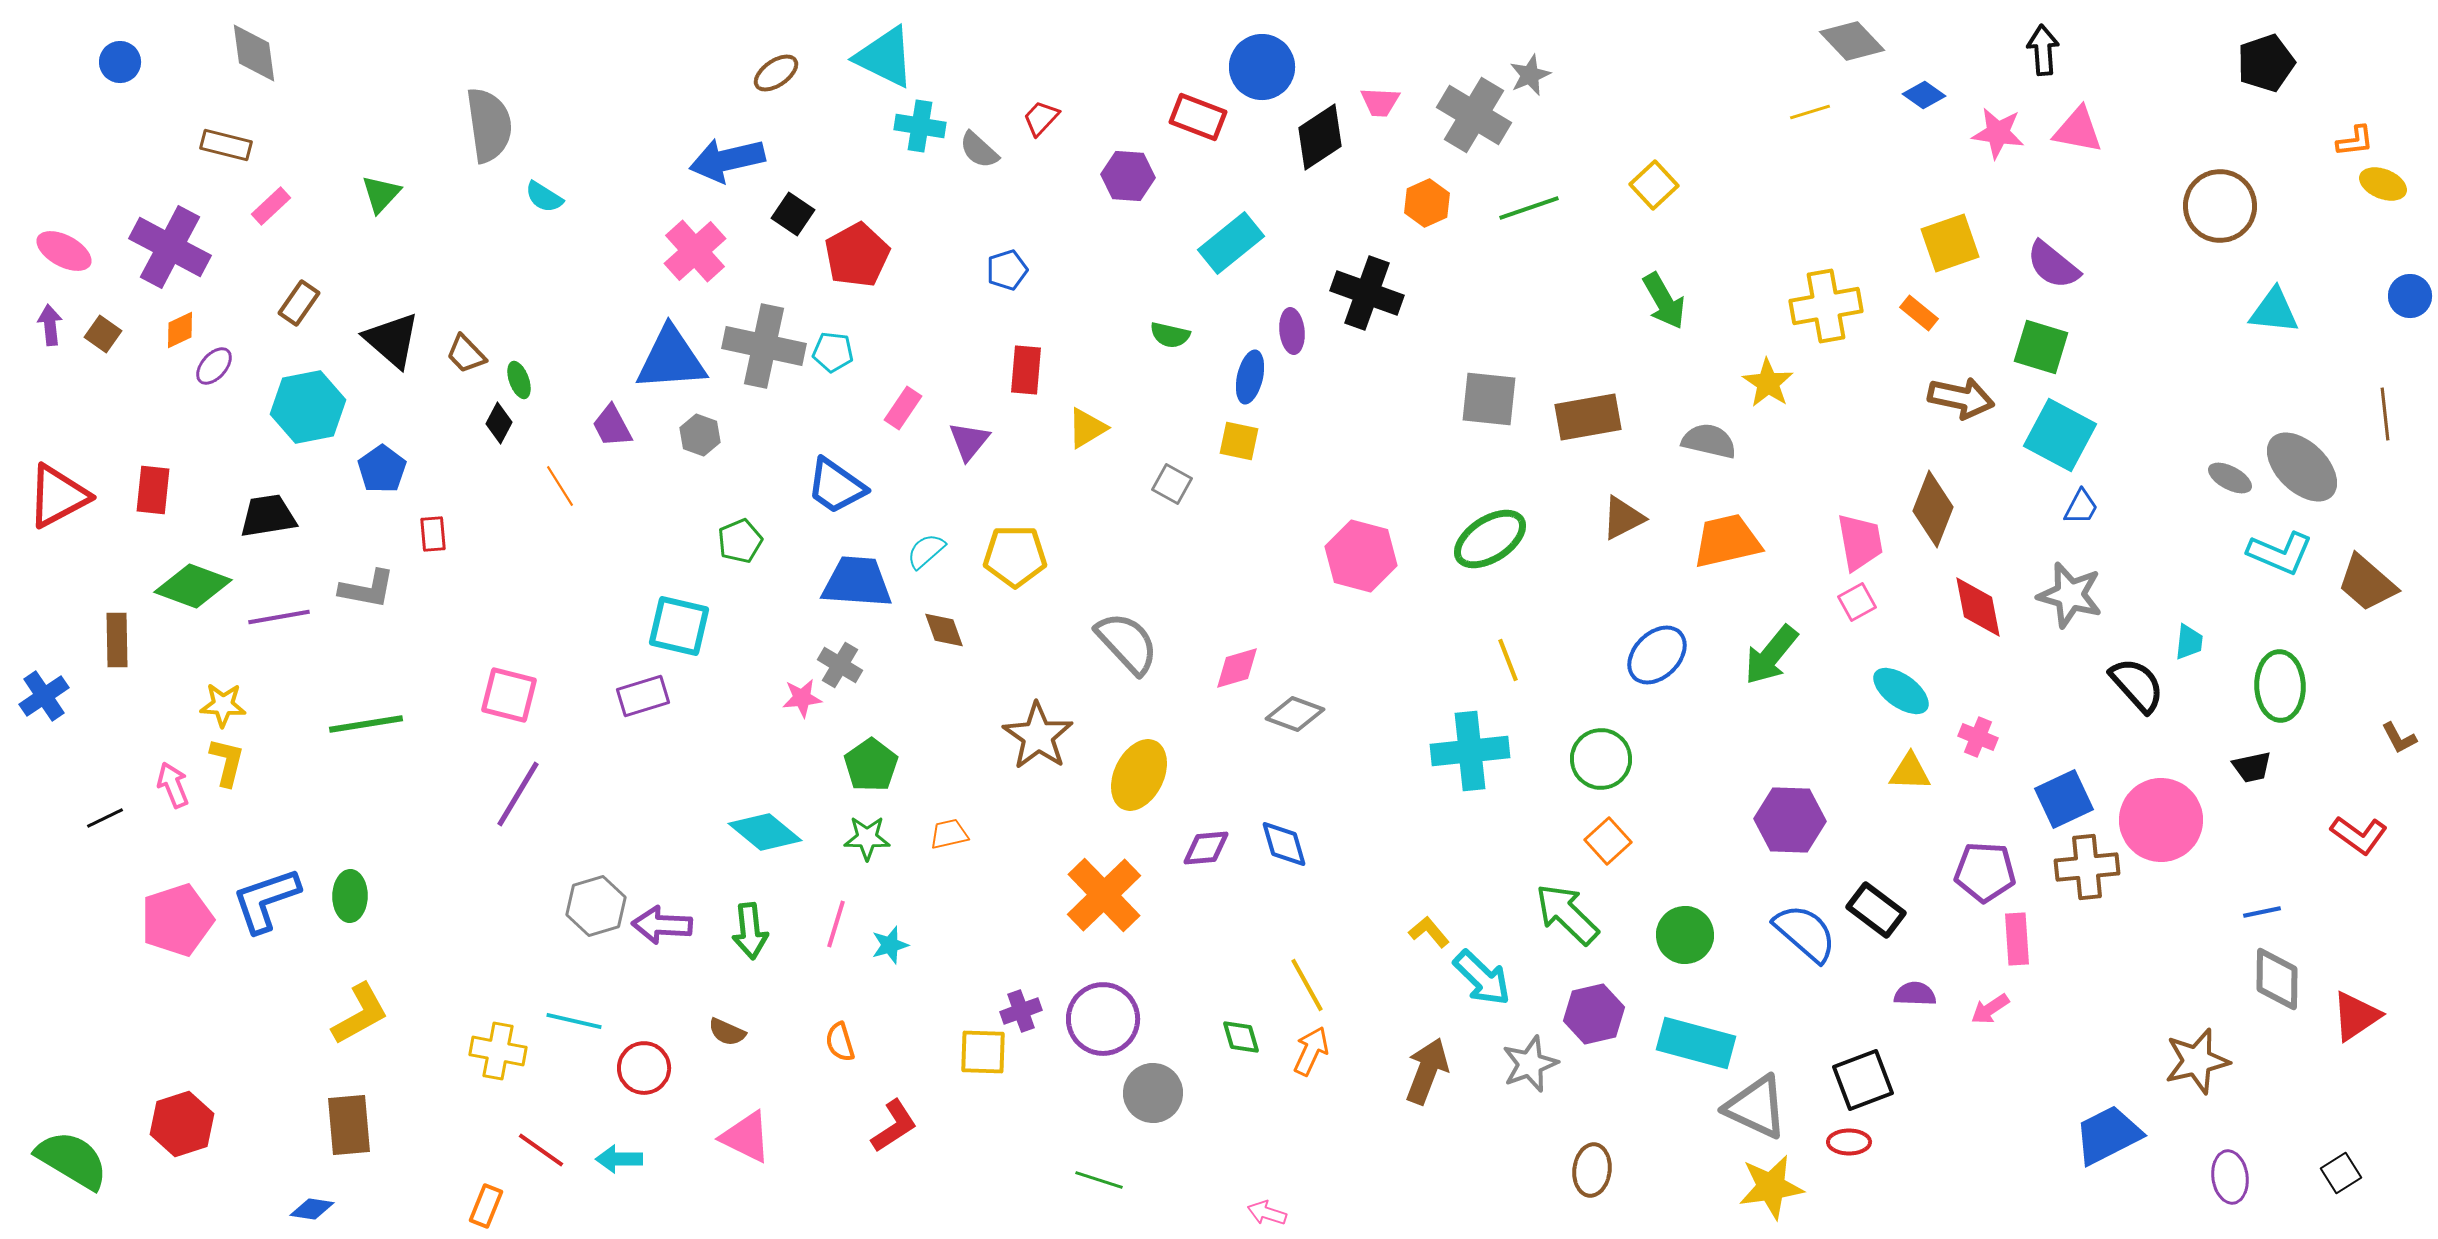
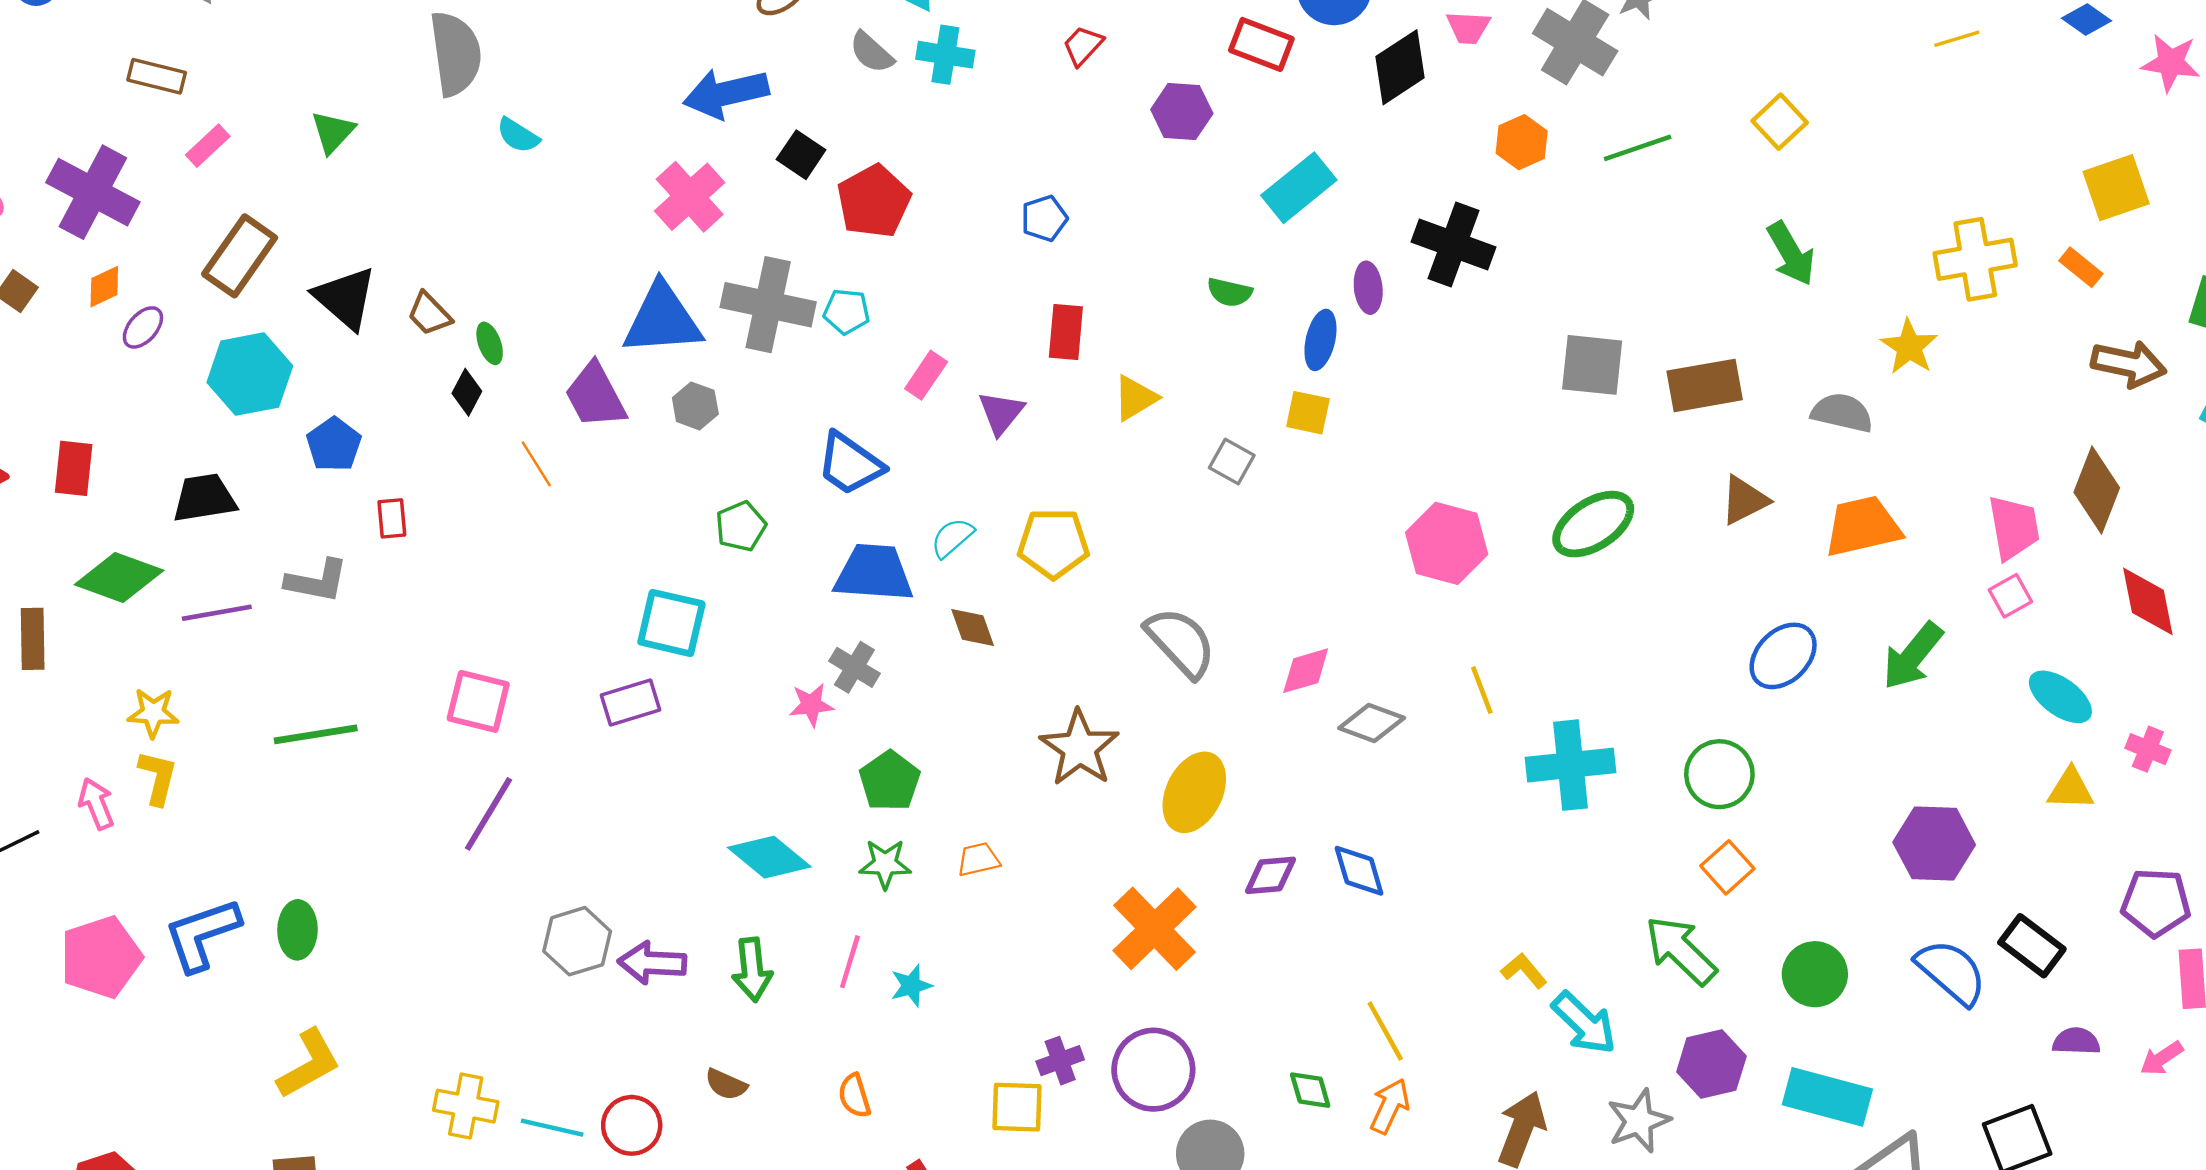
gray semicircle: (979, 150) -> (871, 52), moved
brown rectangle: (299, 303) -> (240, 256), size x1.6
purple trapezoid: (612, 426) -> (595, 396), size x1.4
yellow line: (1508, 660) -> (1482, 690), moved
cyan line: (574, 1021) -> (552, 1128), moved

